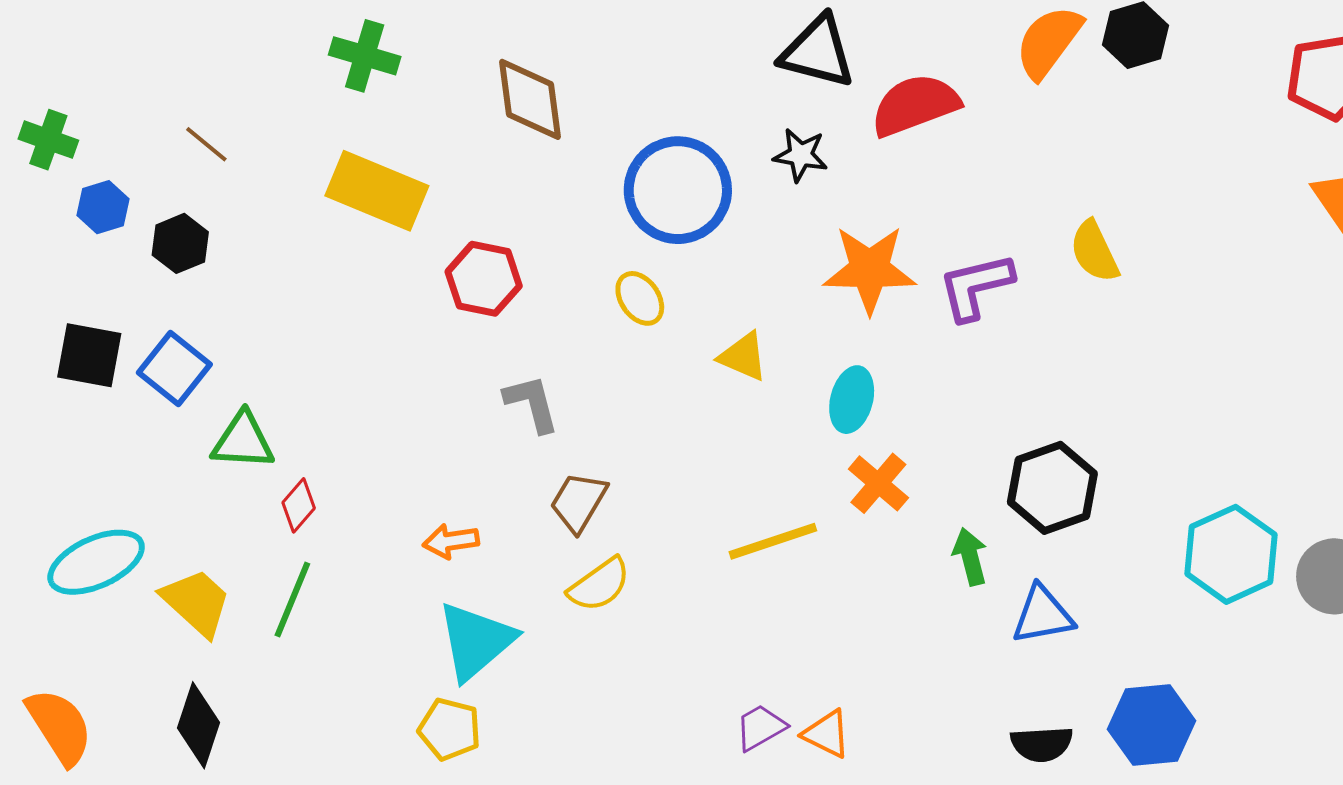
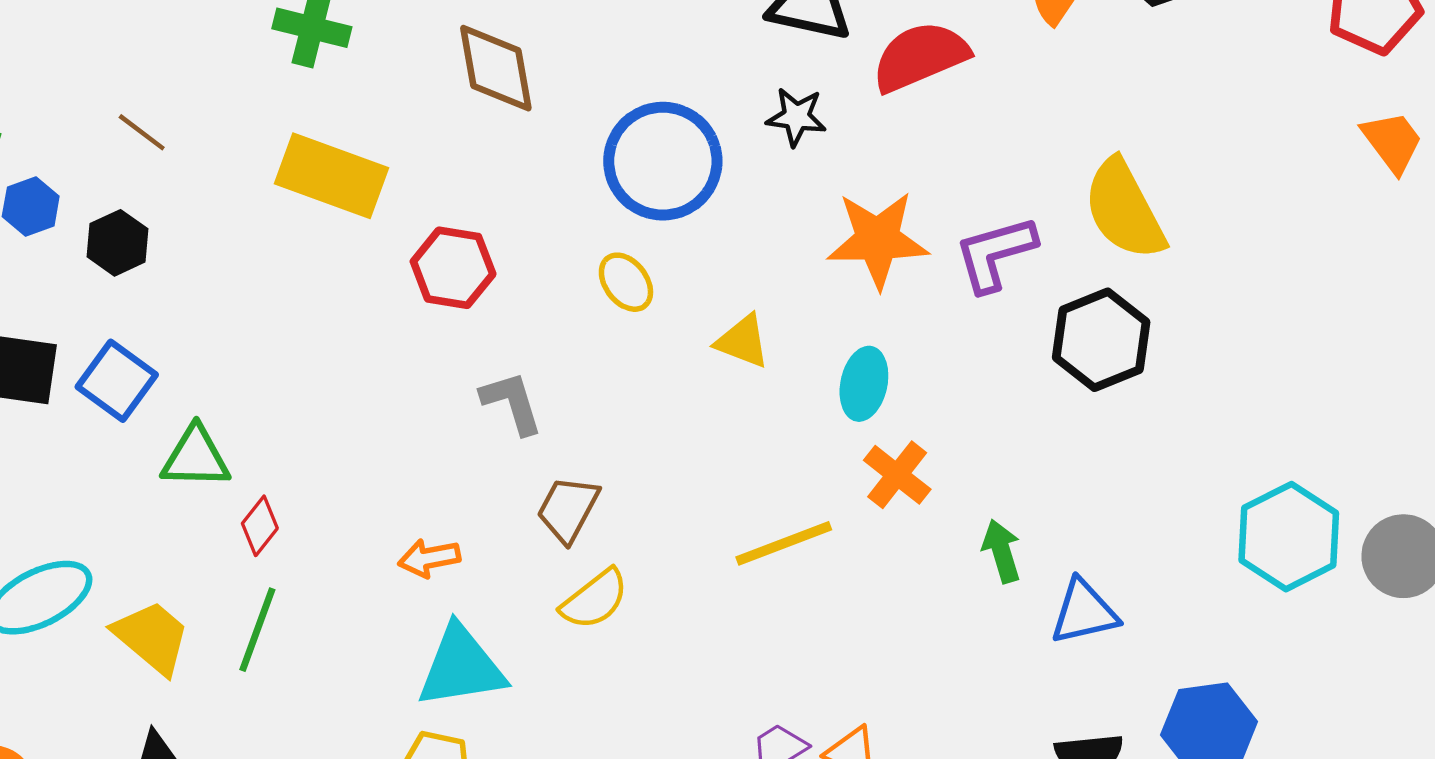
yellow semicircle: (1094, 251) -> (1124, 209), size x1.5
black hexagon: (1052, 488) -> (1101, 340), moved
cyan triangle: (476, 641) -> (461, 667), turned 34

